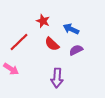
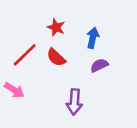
blue arrow: (71, 29) -> (93, 38), turned 77
red semicircle: (52, 44) -> (56, 57), moved

